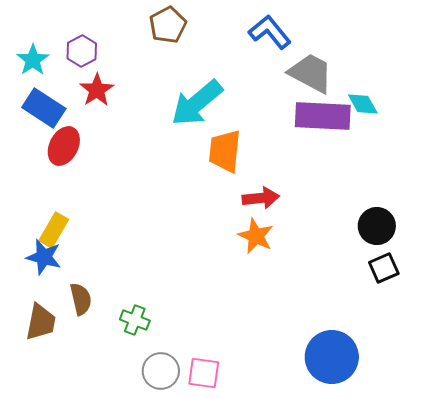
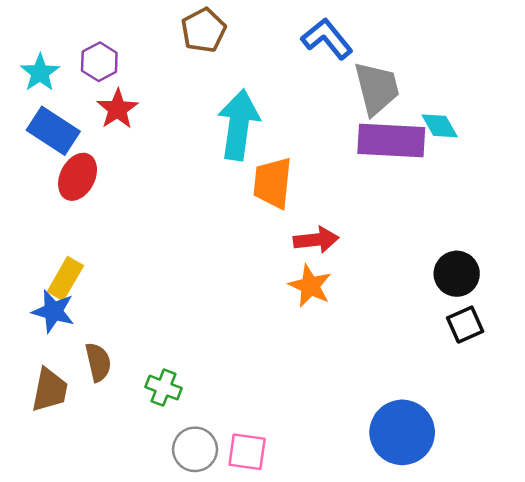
gray trapezoid: (311, 73) -> (377, 88), turned 48
cyan arrow: (197, 103) -> (239, 125), turned 138

